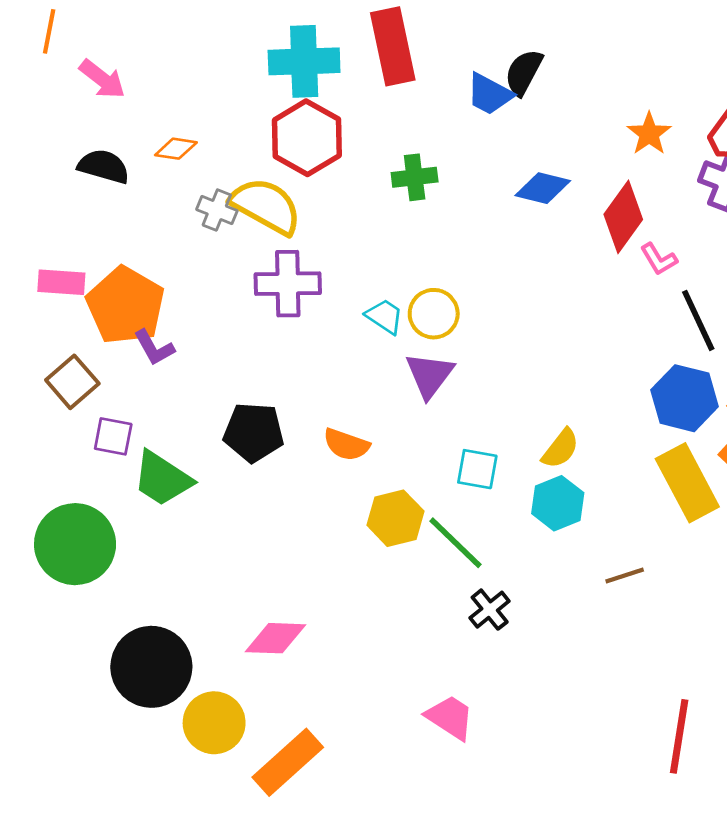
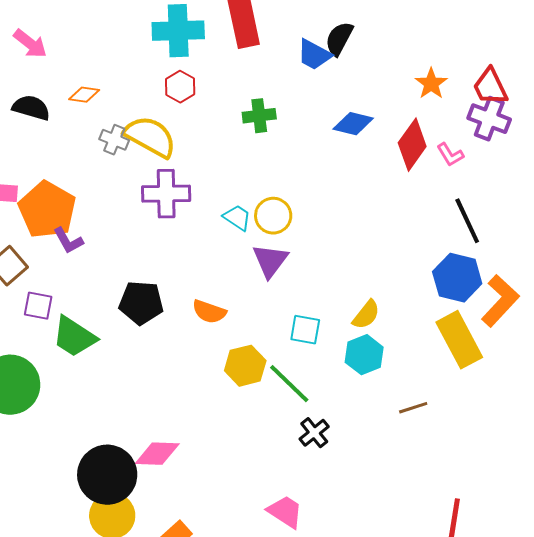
red hexagon: (307, 138) -> (180, 87), size x0.6
pink L-shape: (659, 259) -> (450, 155), moved
black circle: (151, 667) -> (107, 475), moved

